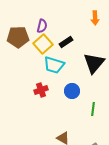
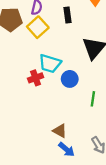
black rectangle: (66, 42) -> (68, 15), moved, turned -64
cyan trapezoid: (54, 65) -> (50, 64), moved

